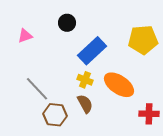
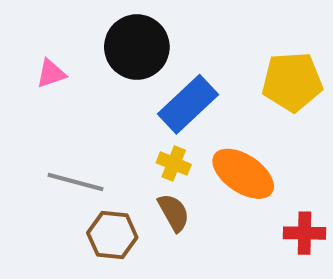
black circle: (67, 23) -> (137, 47), size x1.8
gray line: (37, 89) -> (76, 182), turned -32

